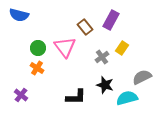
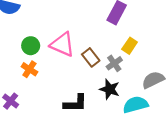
brown rectangle: (85, 27) -> (91, 57), moved
pink triangle: (65, 47) -> (62, 45), turned -30
gray cross: (102, 57) -> (114, 63), moved

